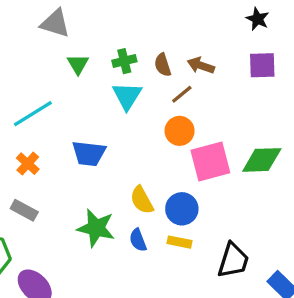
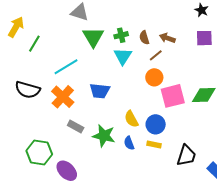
green triangle: (78, 64) -> (93, 37), size x1.6
orange cross: (28, 164) -> (63, 97), size x1.6
gray rectangle: (24, 210) -> (76, 126), moved

